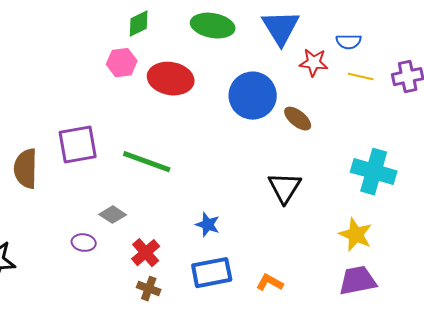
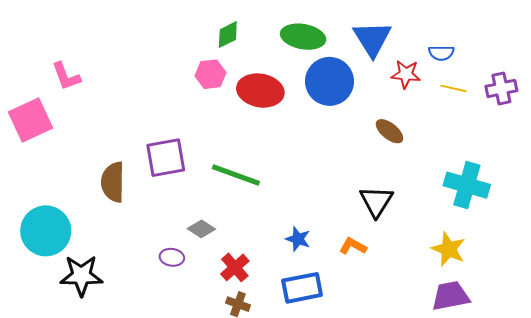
blue circle: (253, 96) -> (330, 81), moved
orange L-shape: (270, 283) -> (353, 246), moved

